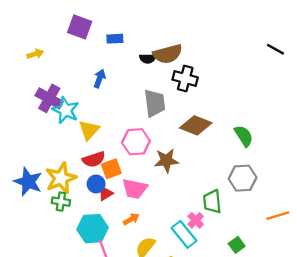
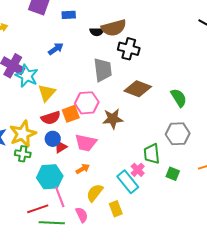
blue arrow: (100, 79) -> (56, 49), turned 35
orange square: (111, 169) -> (71, 114), moved
green square: (237, 245) -> (173, 174), moved, turned -32

